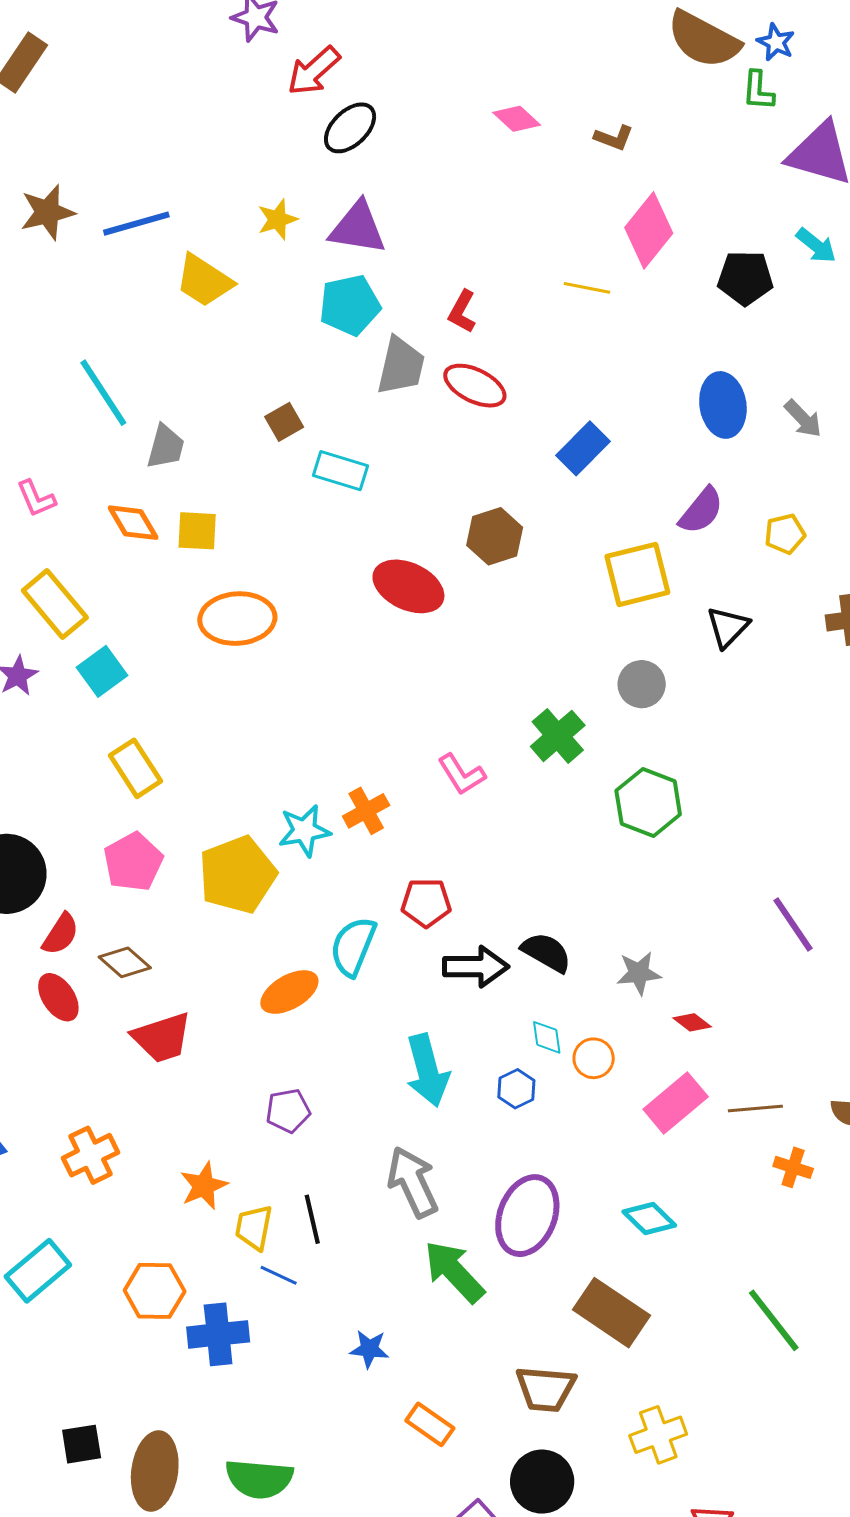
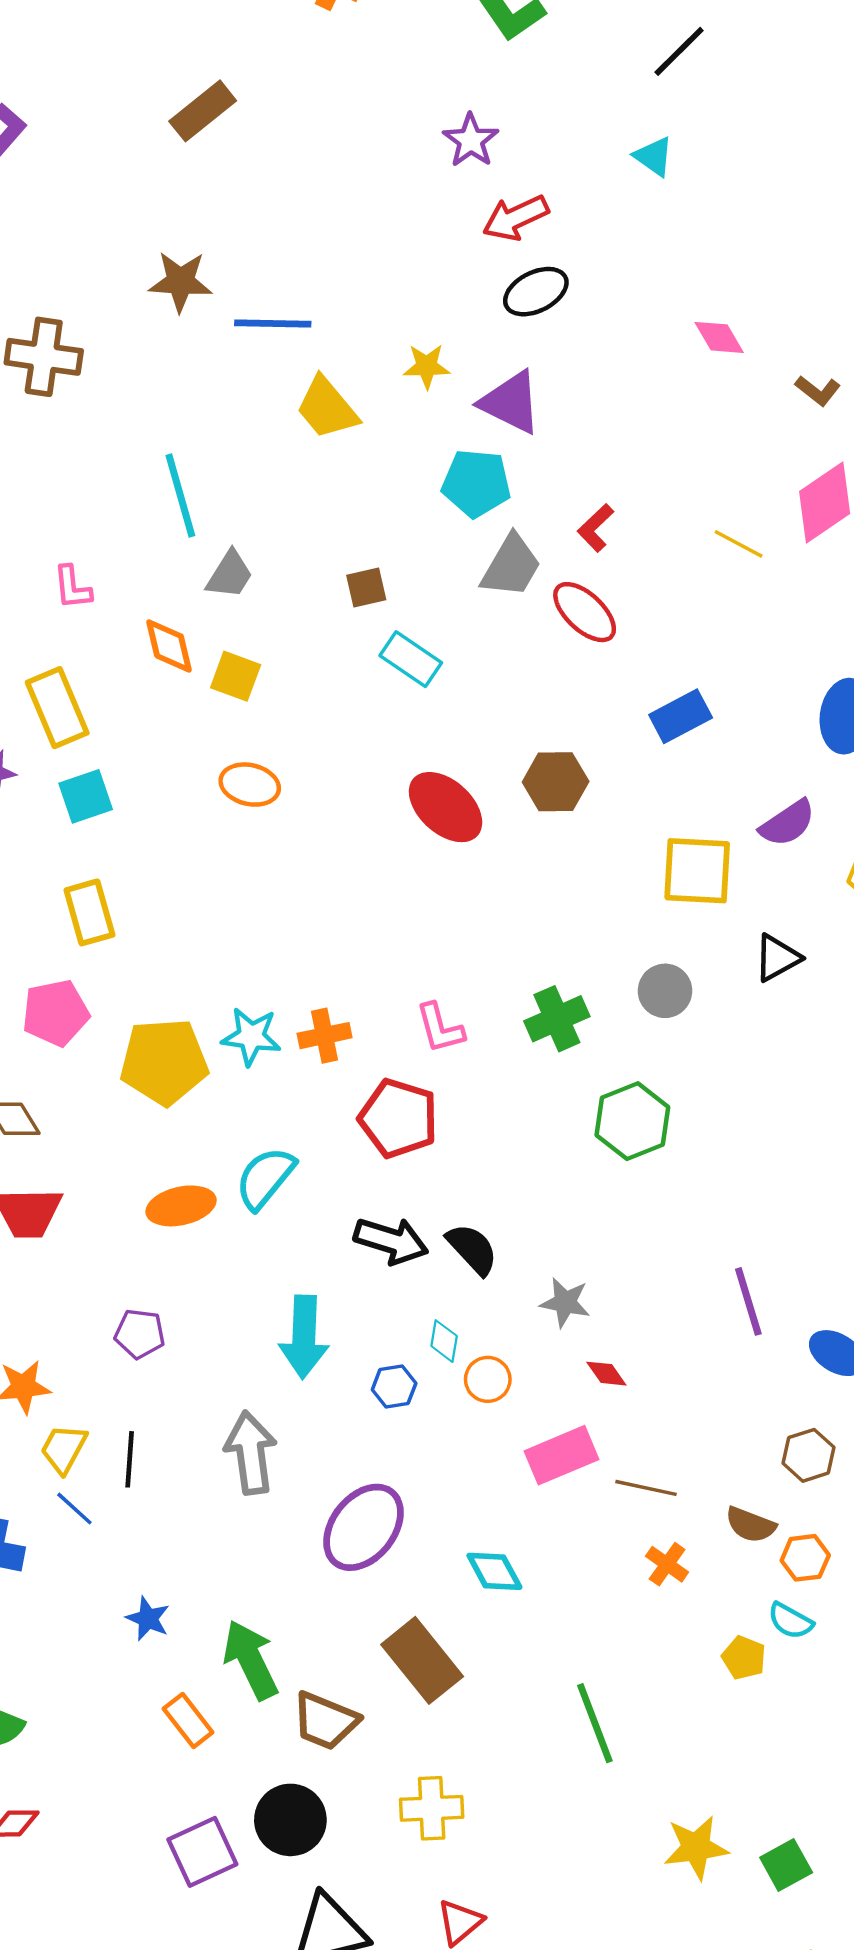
orange ellipse: (237, 619) -> (250, 785), size x0.7
red pentagon: (426, 903) -> (398, 1118), moved, size x1.4
green arrow: (454, 1272) -> (251, 1660), moved

